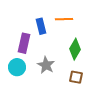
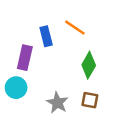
orange line: (64, 19) -> (75, 28), turned 36
gray star: (46, 65) -> (57, 103), moved

